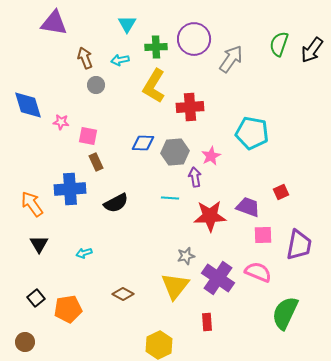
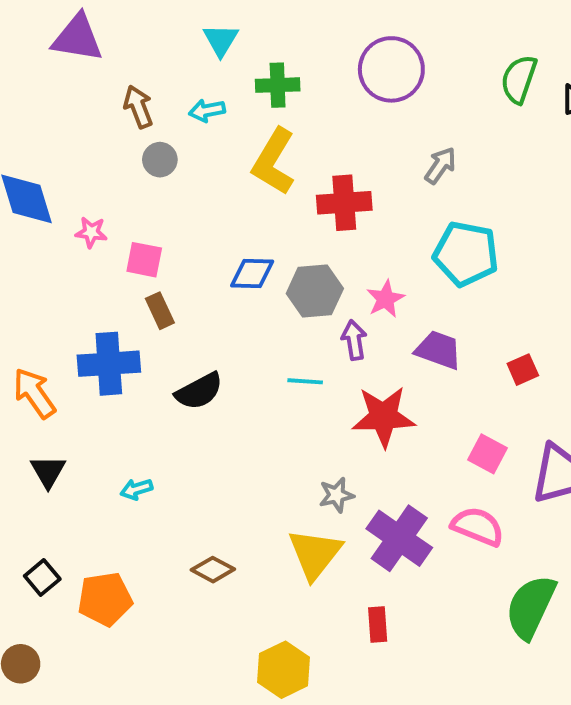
purple circle: (194, 39) -> (391, 69), moved
gray arrow: (231, 59) -> (440, 166), moved, size x0.7
purple trapezoid: (248, 207) -> (438, 350), moved
pink square: (263, 235) -> (487, 454), turned 30

